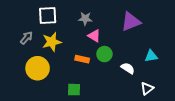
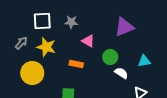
gray star: (85, 19) -> (71, 22), moved
yellow star: (52, 42) -> (46, 47), turned 30
green circle: (104, 54) -> (110, 57), moved

